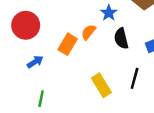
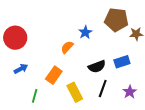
black semicircle: (121, 38) -> (97, 66), moved, turned -102
orange rectangle: (68, 44) -> (54, 75), moved
green line: (41, 99) -> (35, 96), moved

